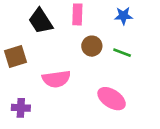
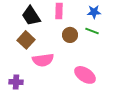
green line: (122, 53) -> (92, 31), moved
brown square: (16, 57) -> (26, 40), moved, turned -30

